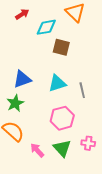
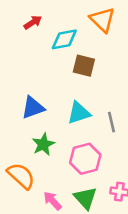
green star: (15, 103) -> (43, 144), moved

